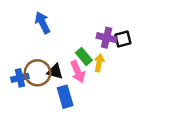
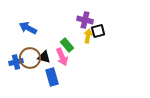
blue arrow: (43, 23) -> (28, 28), moved, turned -36
purple cross: (107, 38) -> (85, 20), moved
yellow arrow: (99, 63) -> (88, 36), moved

